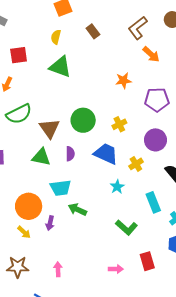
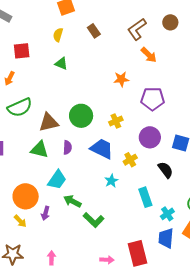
green triangle: (60, 67) -> (61, 64), size x0.6
brown triangle: (50, 128) -> (49, 122), turned 50
cyan trapezoid: (61, 188) -> (57, 180), turned -50
green L-shape: (126, 227) -> (94, 220), moved
red rectangle: (147, 261) -> (137, 253), size x1.4

